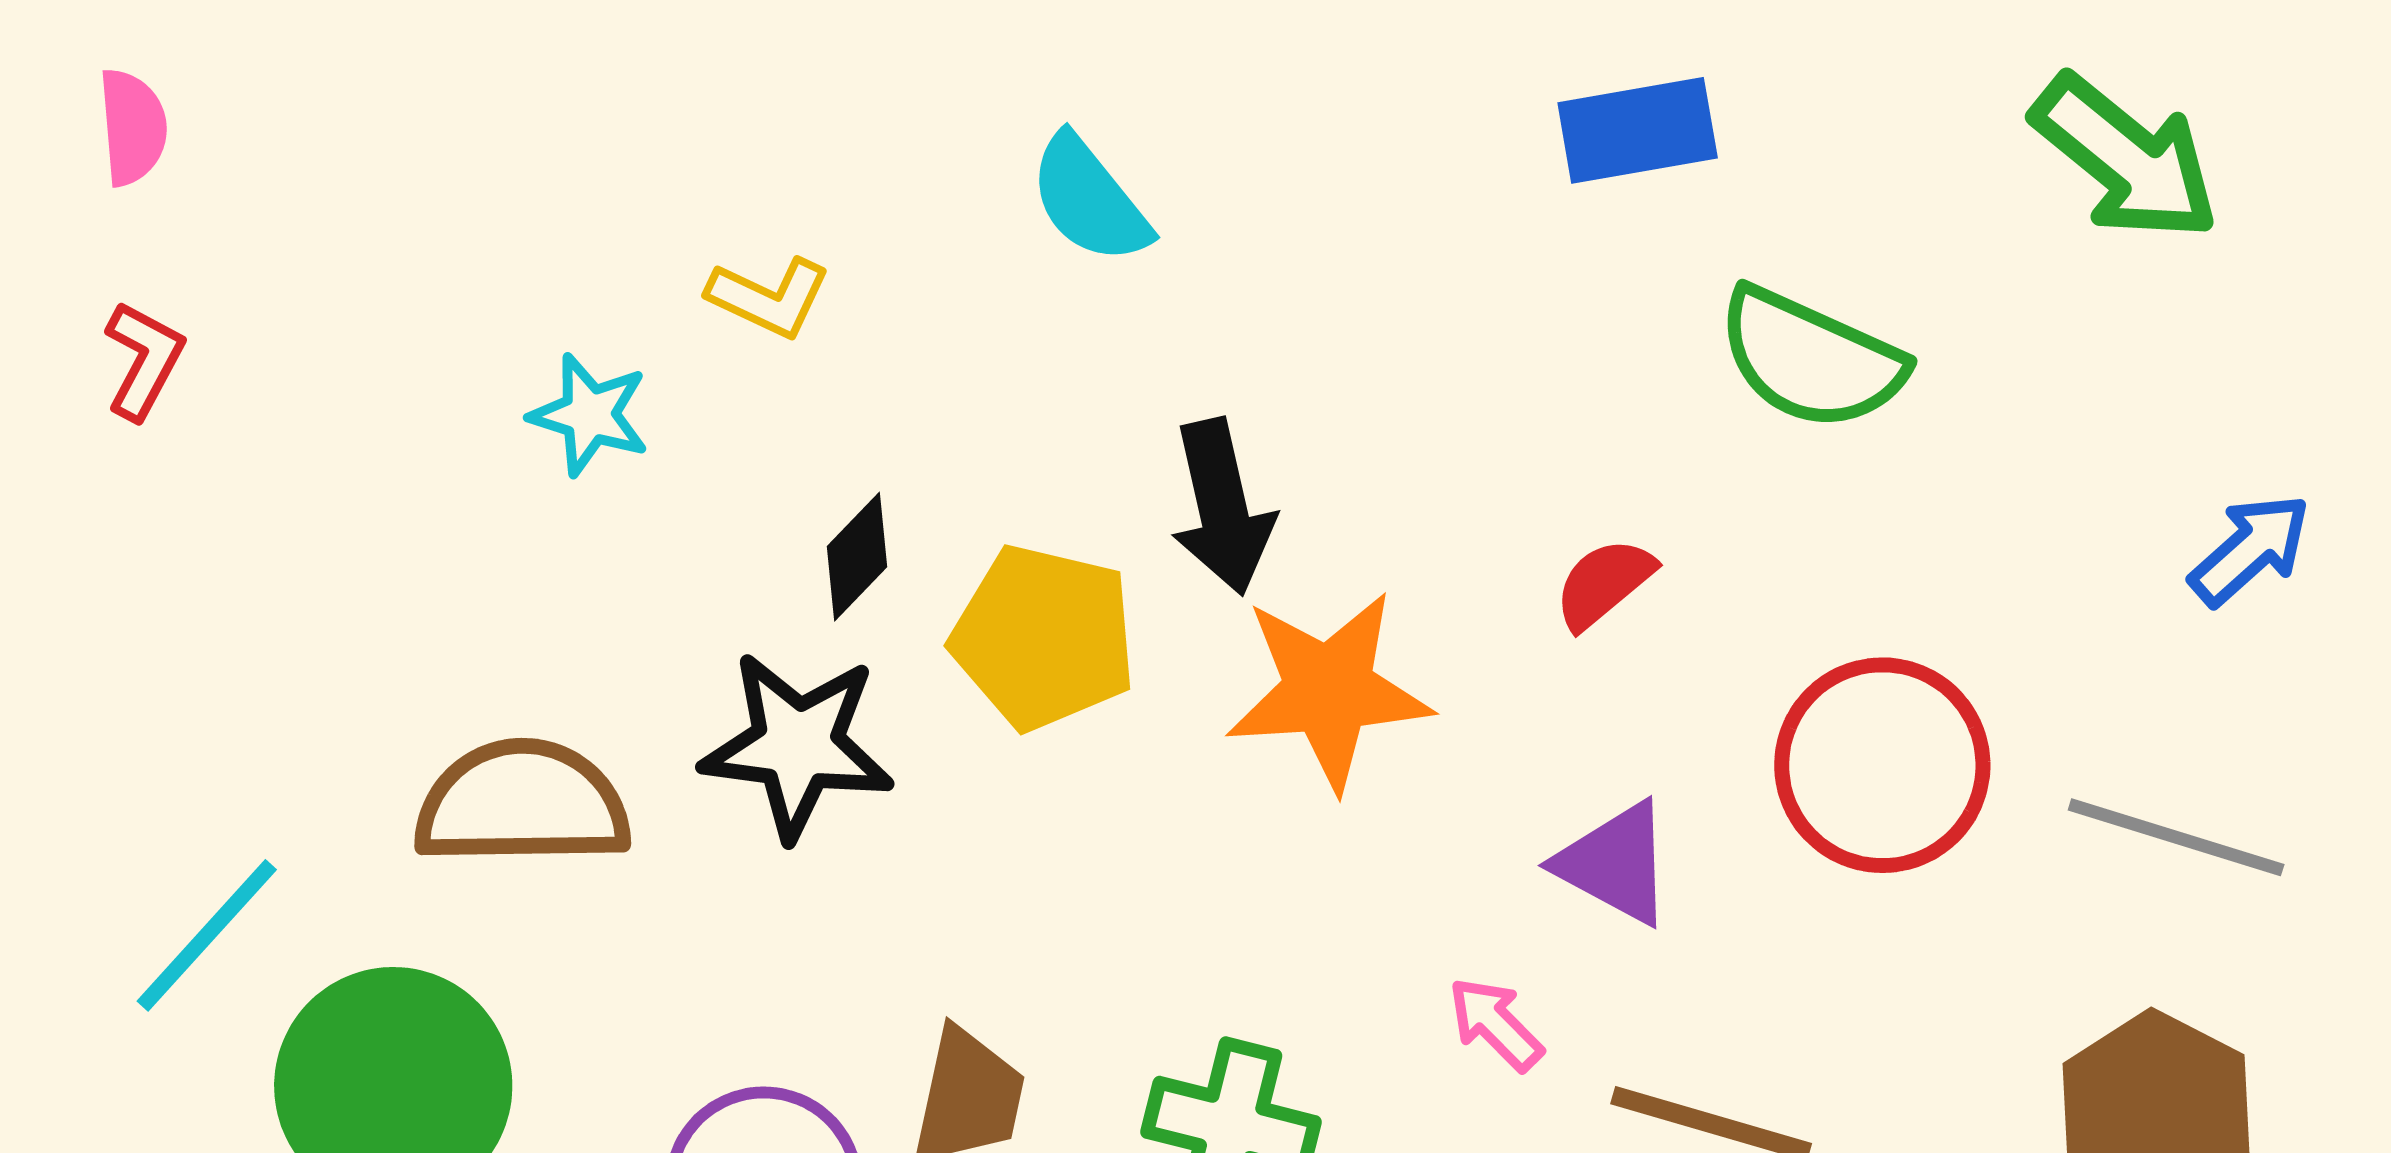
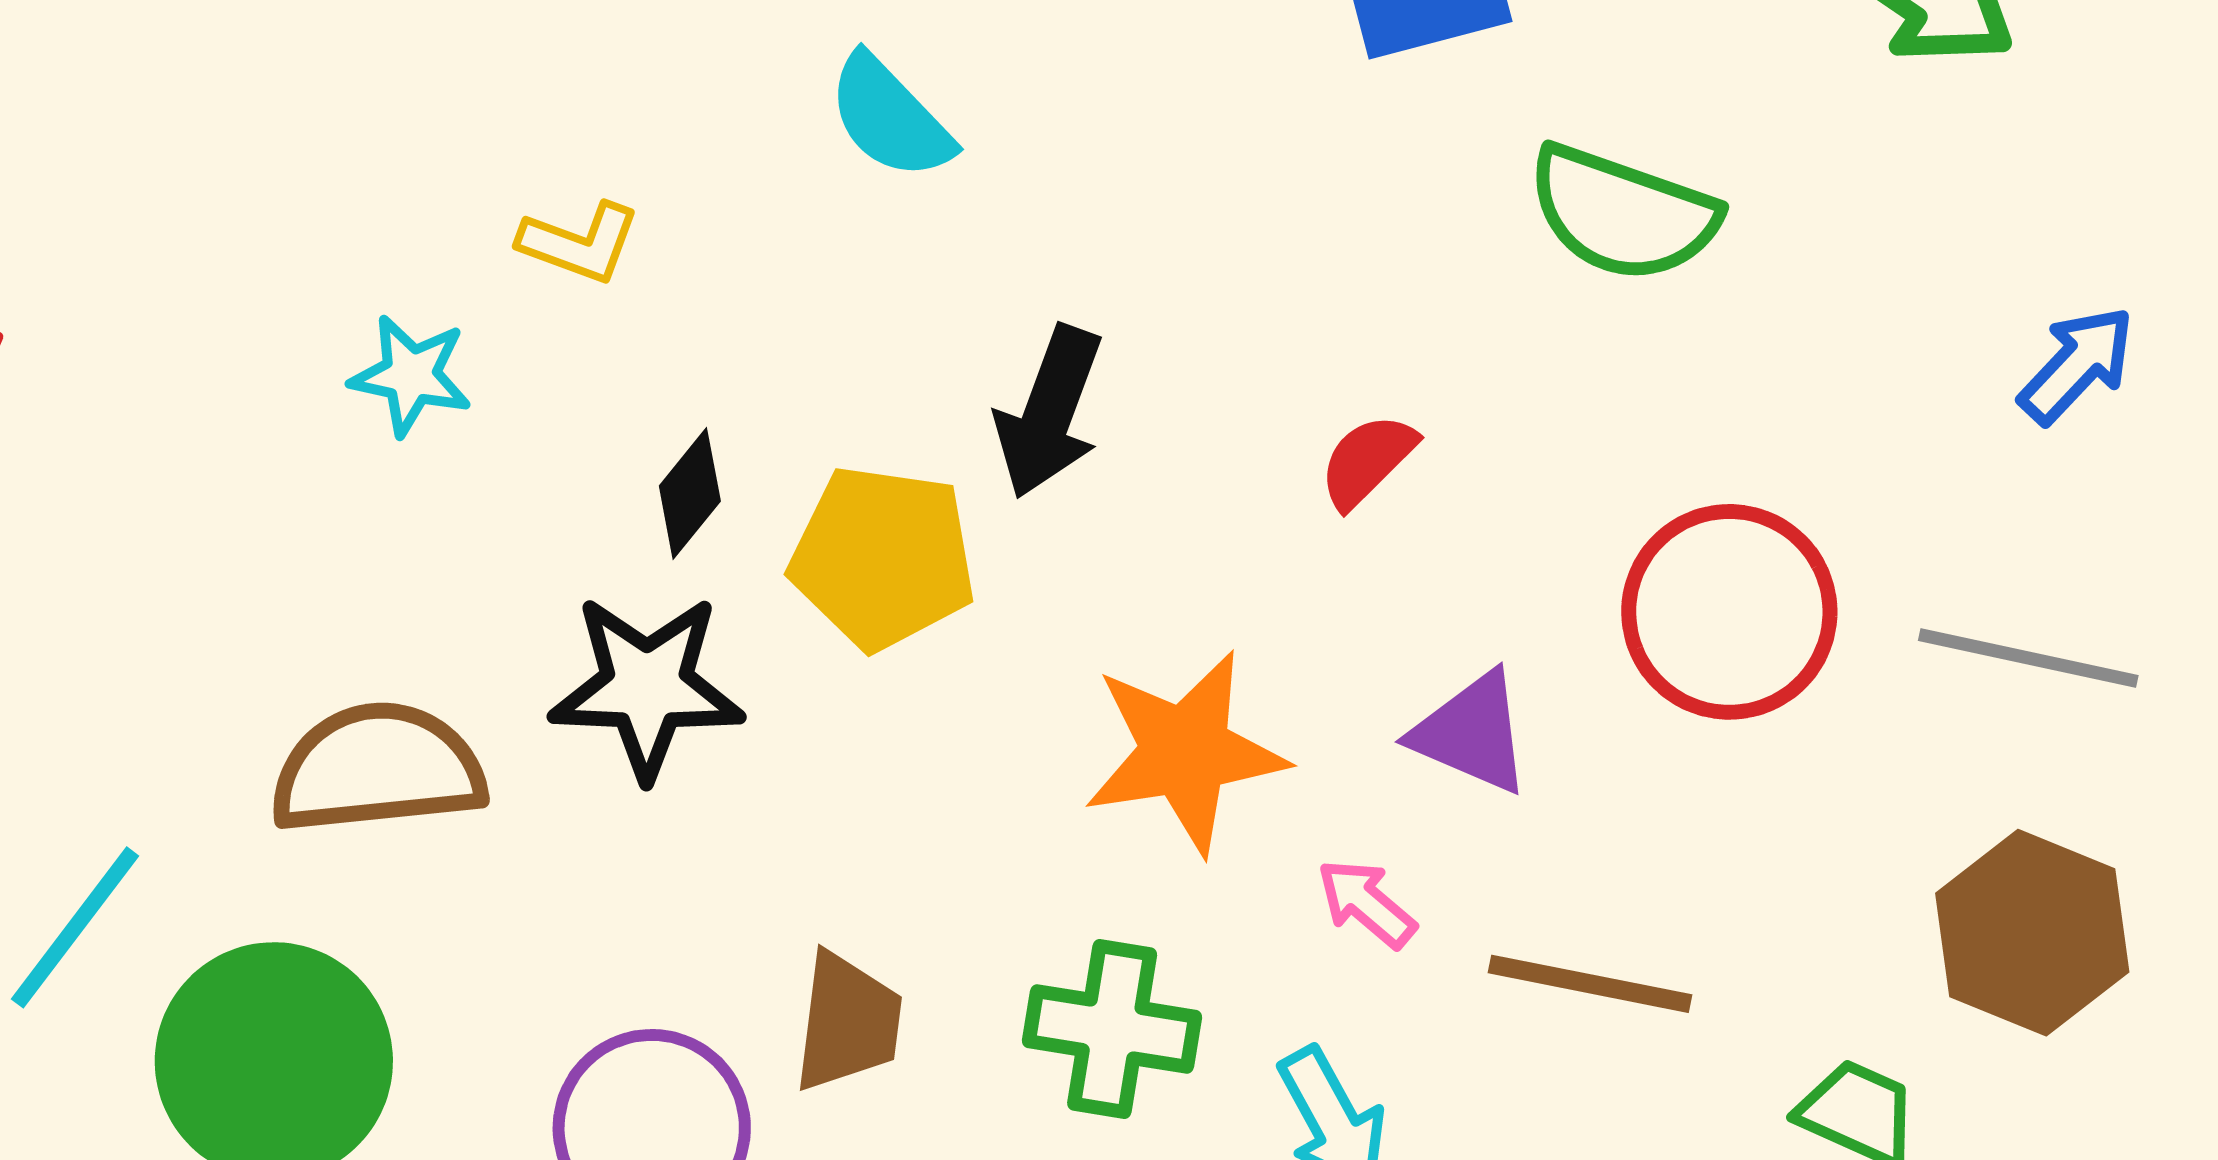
black arrow: (1222, 507) -> (1049, 412), turned 38
red semicircle: (1604, 583) -> (1367, 461), moved
orange star: (1329, 690) -> (1185, 752), moved

